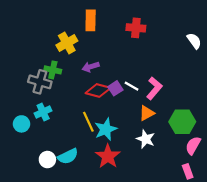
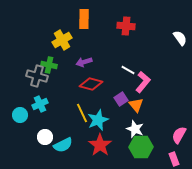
white line: (132, 86) -> (128, 70), moved
purple square: (115, 88) -> (121, 99), moved
orange triangle: (147, 113) -> (136, 105), turned -42
green hexagon: (182, 122) -> (141, 147), moved
white circle: (47, 160) -> (45, 137), moved

